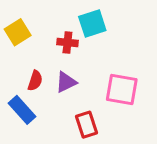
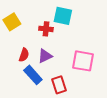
cyan square: (92, 23) -> (63, 16), turned 30
blue rectangle: (22, 110) -> (33, 75), moved

